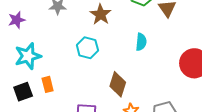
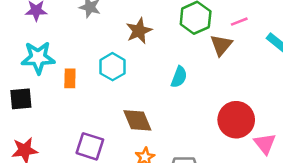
orange rectangle: (48, 84) -> (70, 78), moved
brown diamond: (118, 84) -> (137, 120), turned -55

